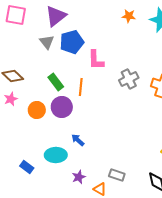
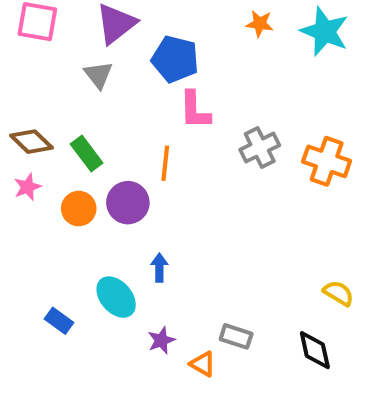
blue pentagon: (72, 42) -> (175, 59), moved, turned 30
green rectangle: (56, 82) -> (87, 153), moved
blue arrow: (78, 140) -> (159, 268), turned 48
cyan ellipse: (56, 155) -> (116, 297), turned 50

